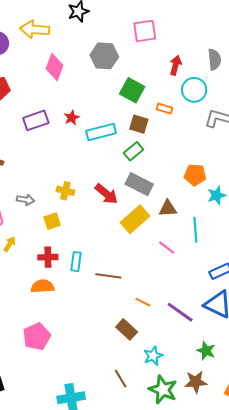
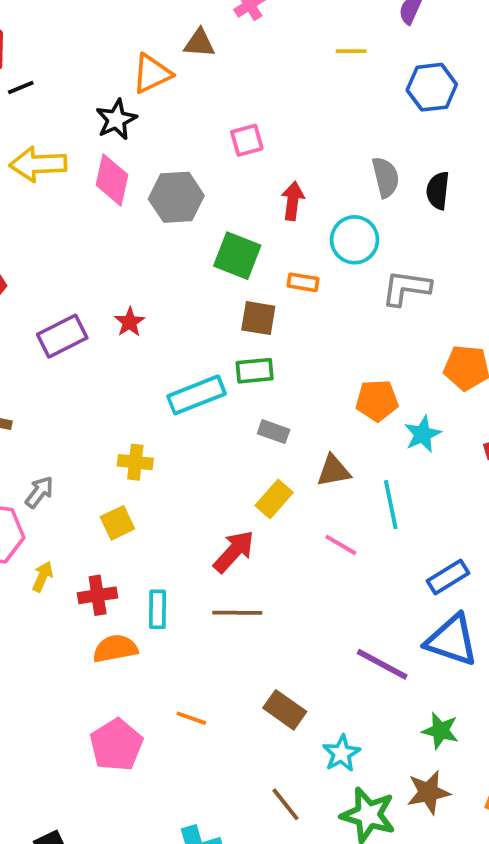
pink square: (145, 31) -> (247, 140), size x0.7
red arrow: (176, 65) -> (293, 201), moved
pink diamond: (55, 67) -> (112, 180), moved
cyan rectangle: (101, 132) -> (197, 395), moved
green rectangle: (133, 151) -> (255, 371), turned 42
gray rectangle: (139, 184) -> (274, 432), size x0.6
red arrow: (106, 194) -> (234, 551), moved, turned -80
gray arrow: (26, 200) -> (39, 492), moved, turned -54
yellow rectangle: (135, 219) -> (274, 499), size x0.7
red cross: (48, 257) -> (98, 595), moved
cyan rectangle: (76, 262) -> (158, 609), moved
orange line: (143, 302) -> (191, 718), moved

